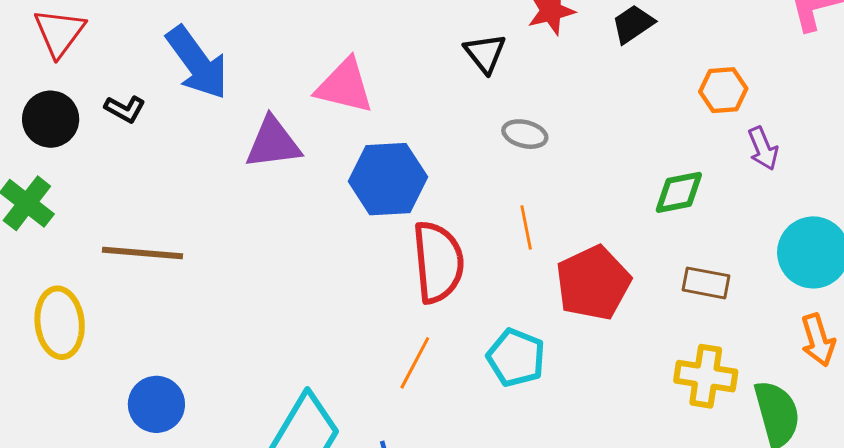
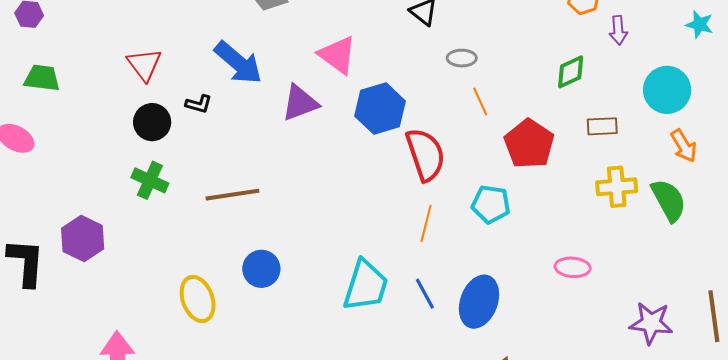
pink triangle: (345, 86) -> (337, 55), turned 36
purple arrow: (763, 148) -> (618, 30), turned 32
orange line: (526, 227) -> (480, 102), moved
yellow ellipse: (60, 323) -> (198, 299), moved
blue circle: (156, 404) -> (261, 269), moved

